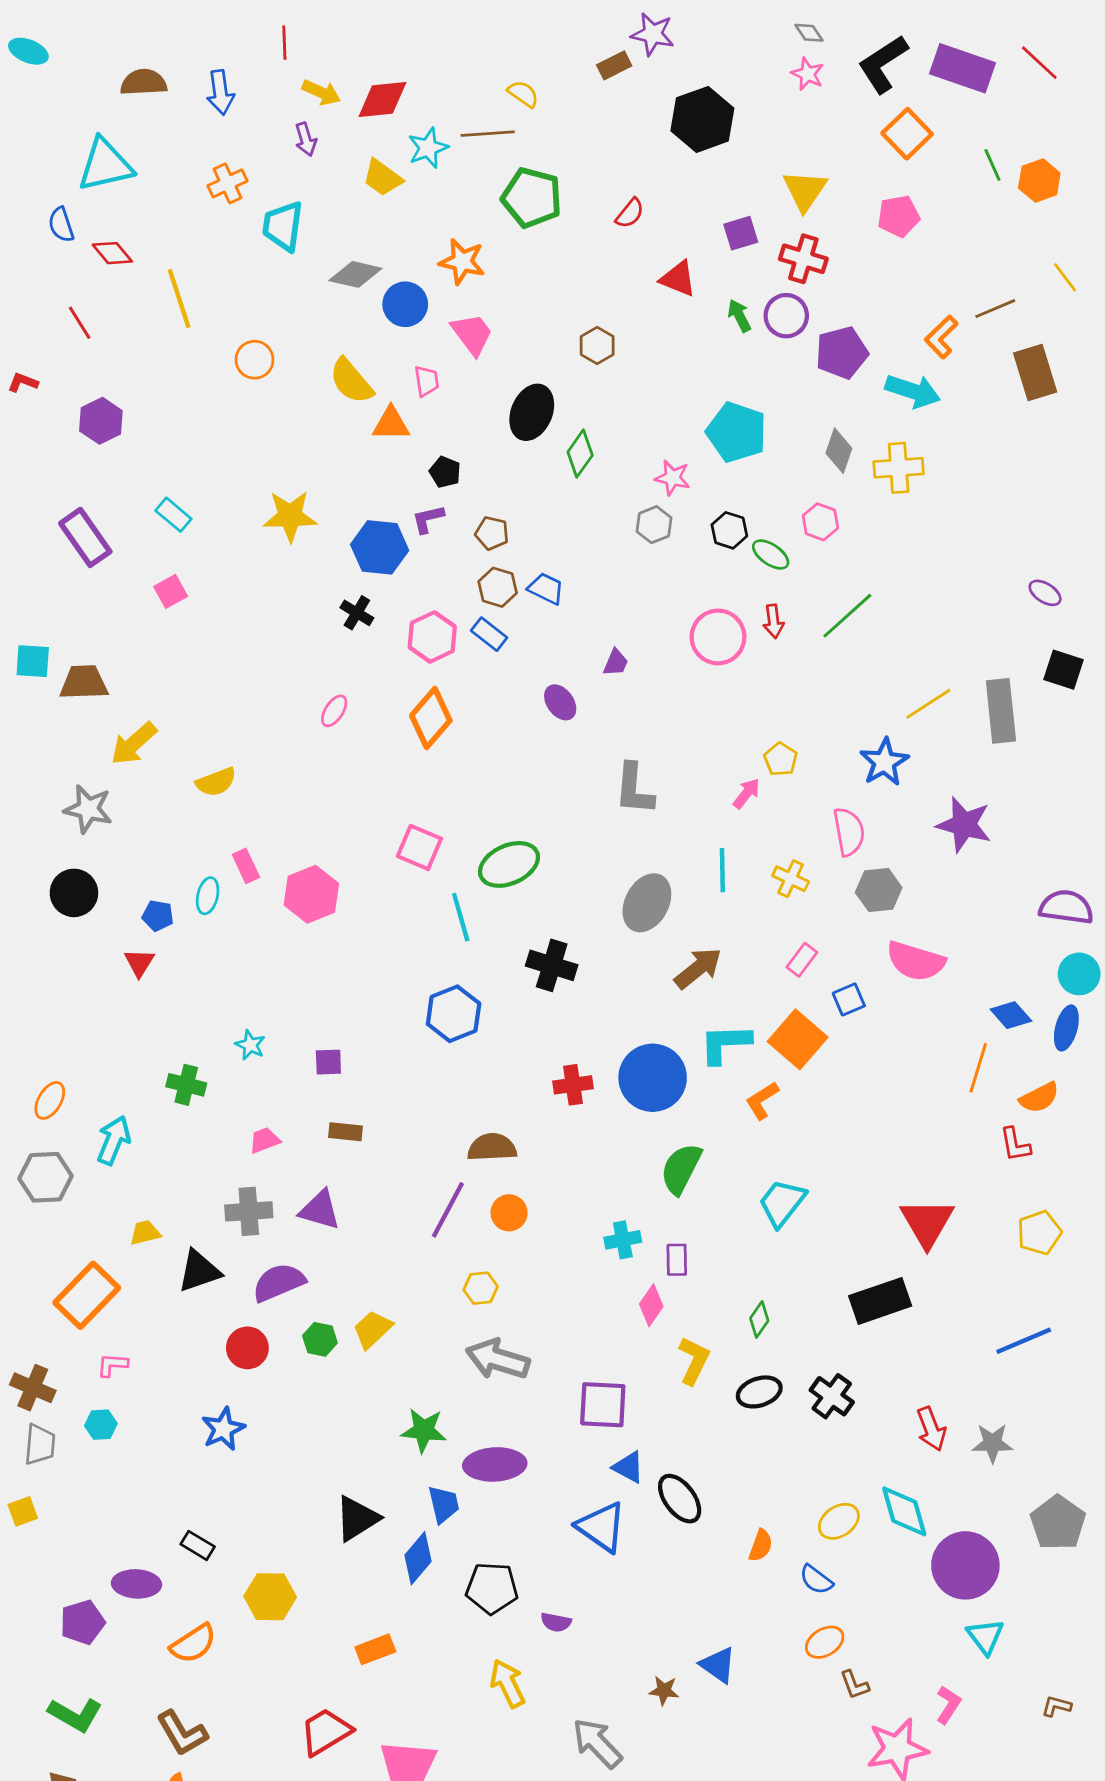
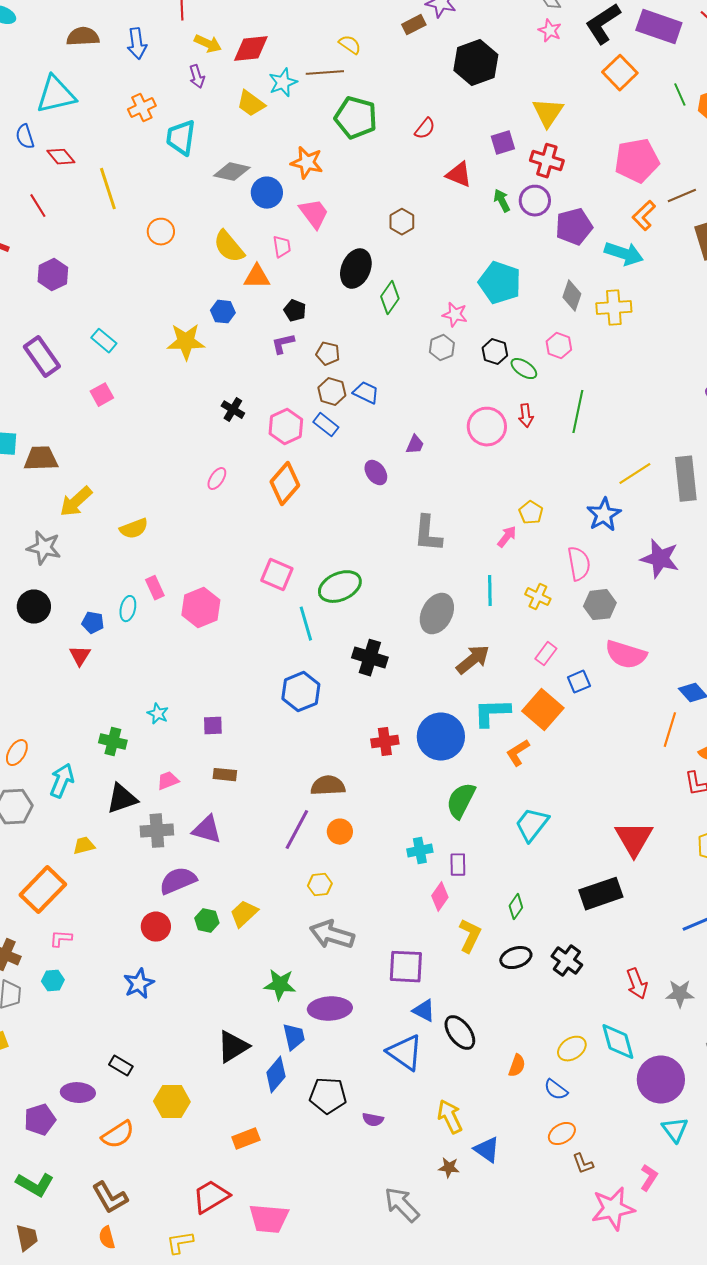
pink pentagon: (899, 216) -> (637, 161), moved, size x1.5
blue hexagon: (380, 547) -> (223, 312), moved, size x0.6
green line: (847, 616) -> (578, 412), turned -36
black triangle: (199, 1271) -> (122, 799), moved
yellow arrow: (508, 1683) -> (450, 1117), moved

